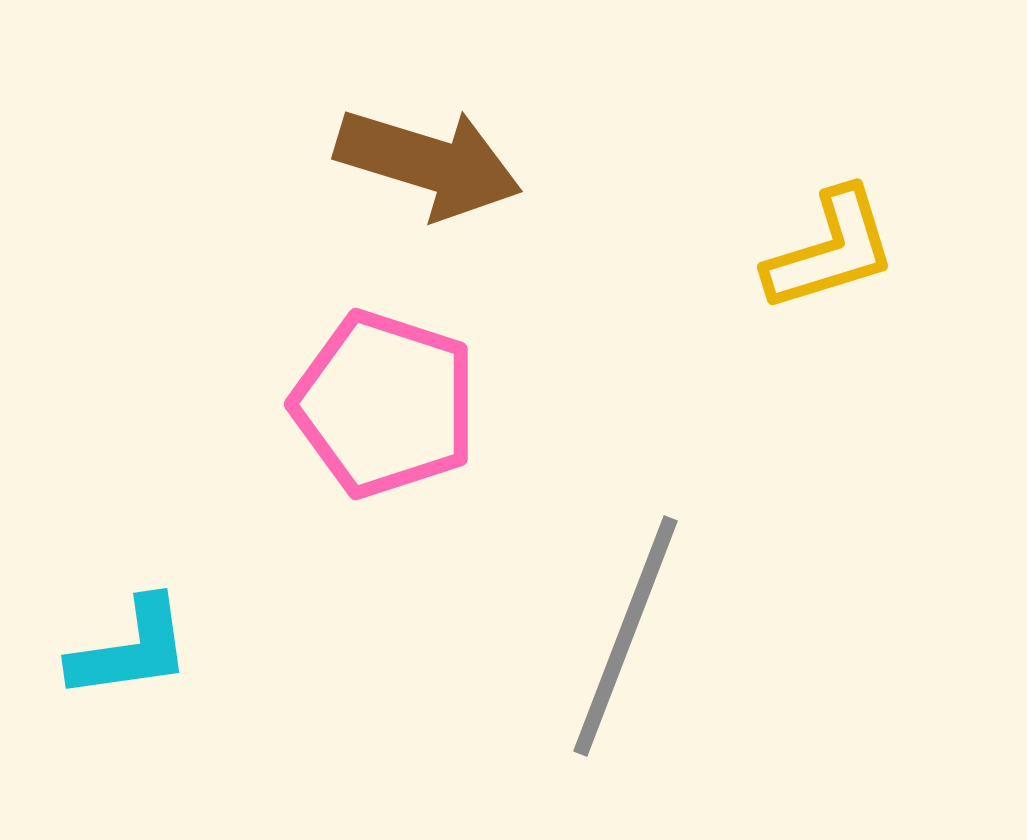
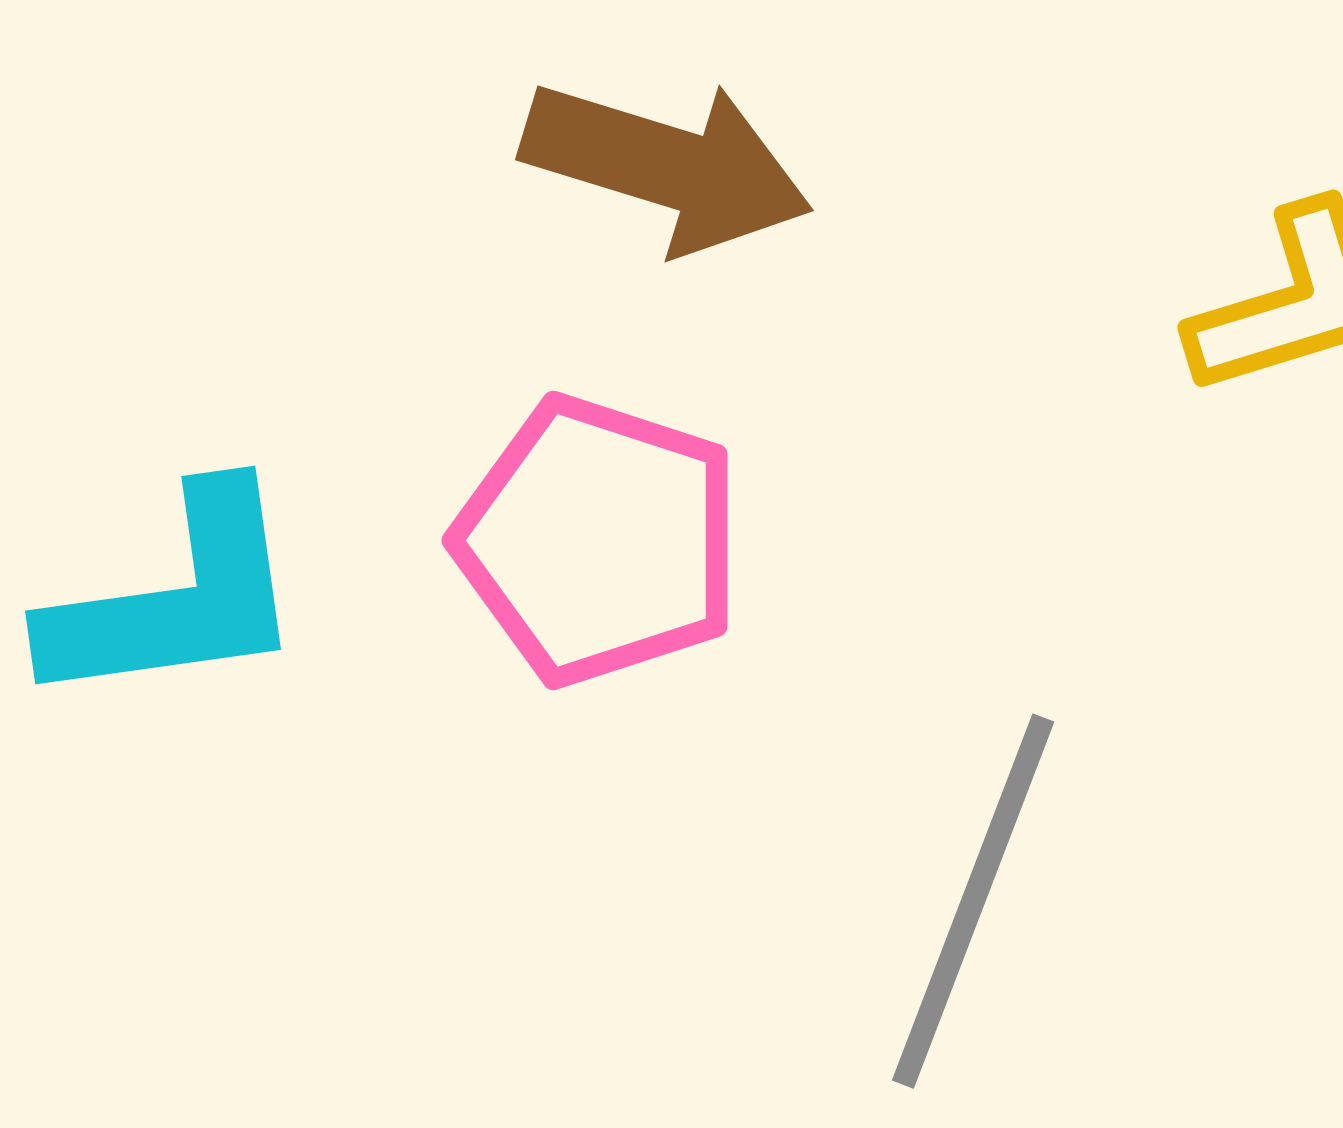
cyan L-shape: (131, 649) -> (176, 598), moved, size x1.4

